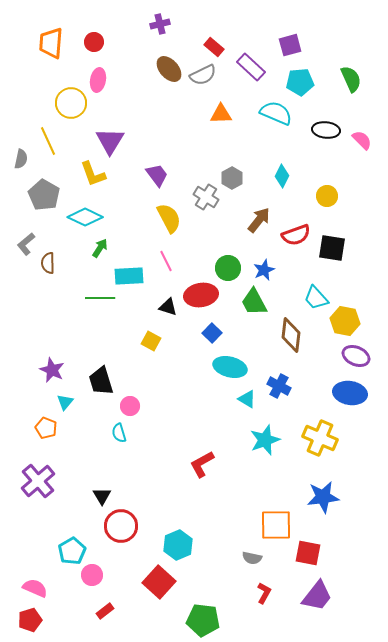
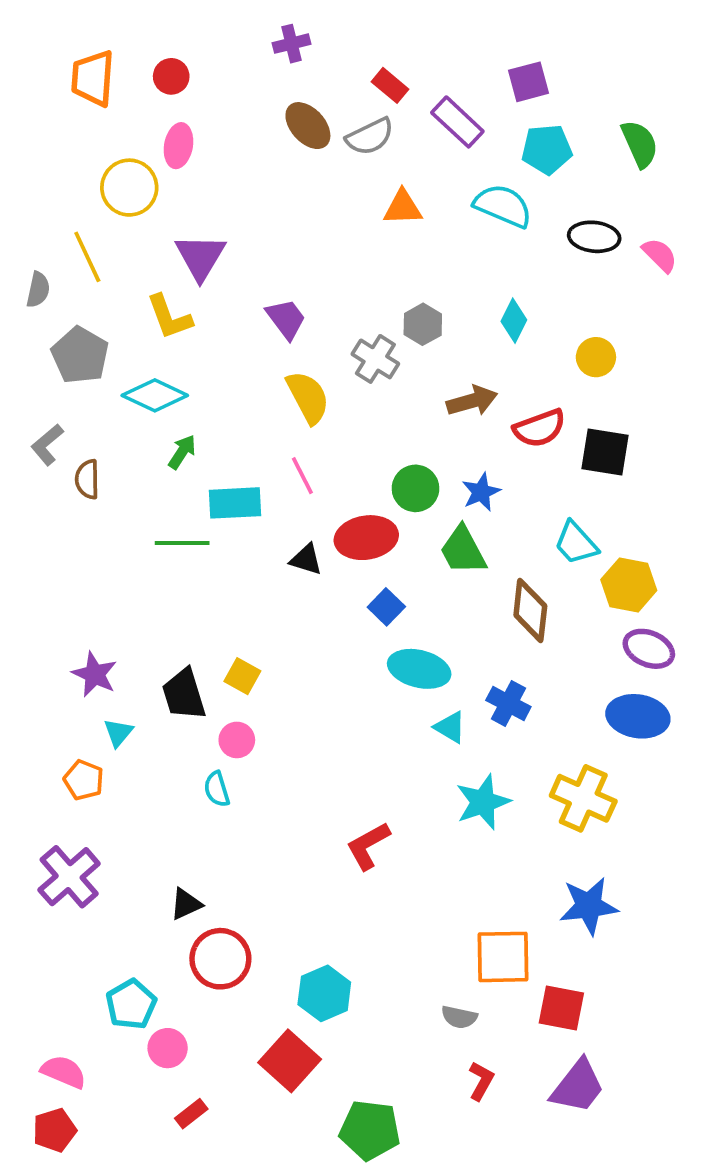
brown arrow: (259, 220) -> (472, 401), turned 36
yellow square: (151, 341) -> (242, 676), moved
black triangle: (102, 496) -> (186, 904), turned 36

